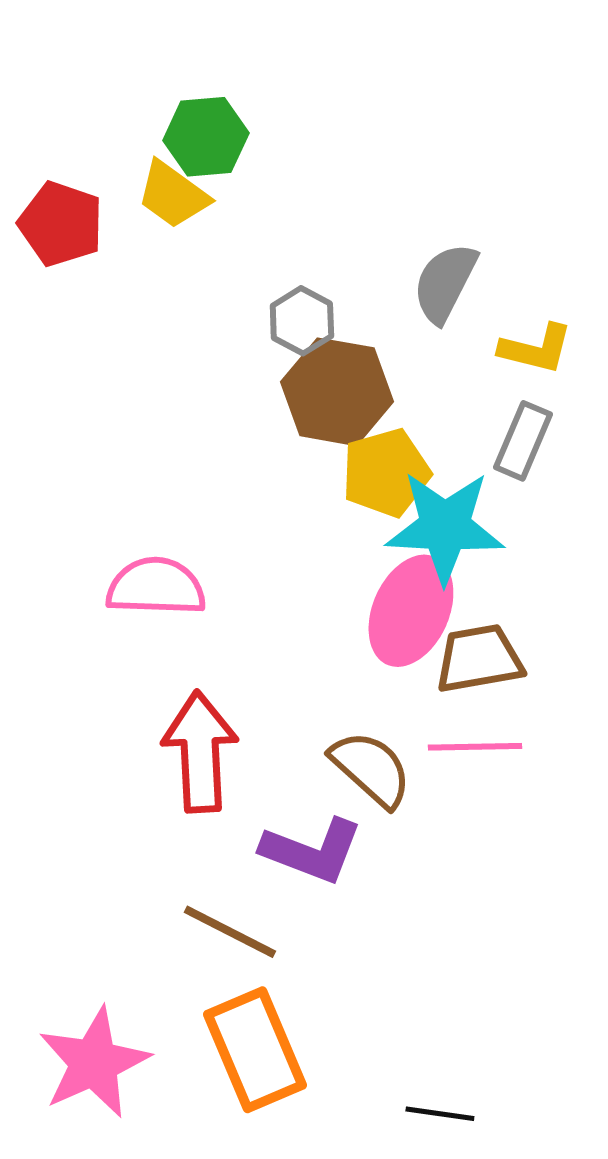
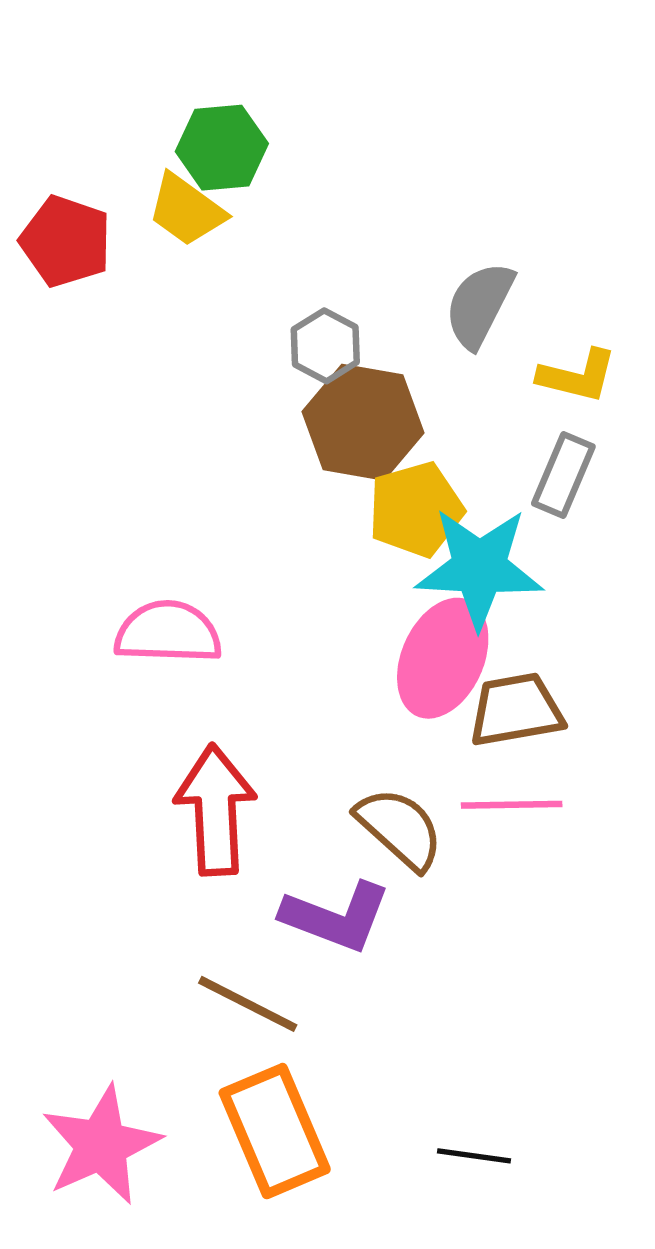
black line: (440, 1114) -> (474, 1156), moved

